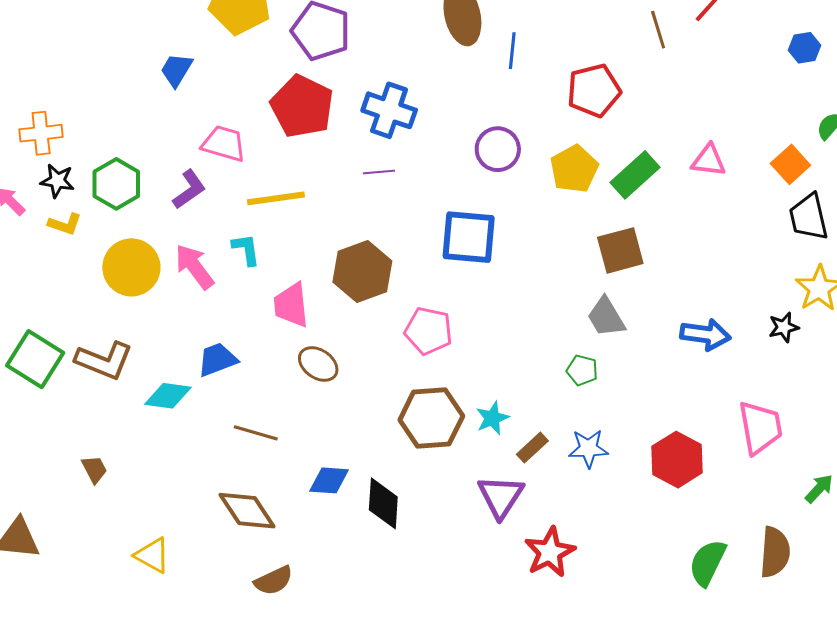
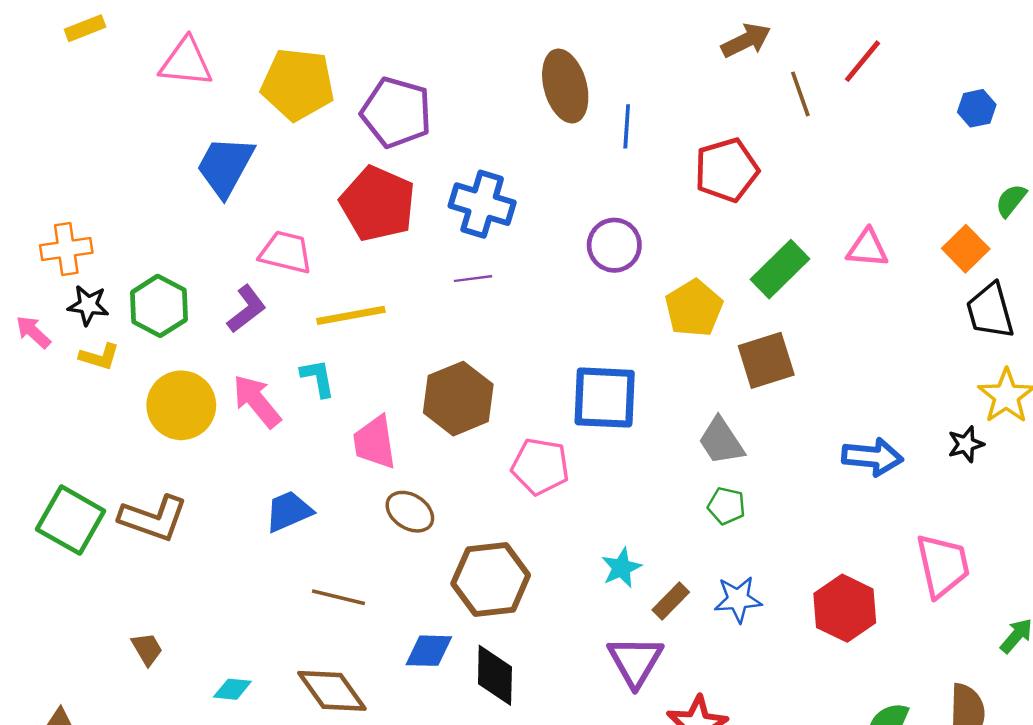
blue trapezoid: (176, 70) -> (225, 166), size x1.5
yellow pentagon: (574, 169) -> (694, 308), moved
blue square: (469, 237) -> (605, 398), moved
gray trapezoid: (606, 317) -> (721, 441), moved
cyan diamond: (168, 396) -> (232, 689), moved, size x0.7
brown hexagon: (431, 418) -> (491, 579), moved

